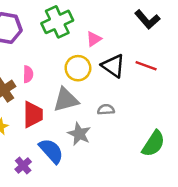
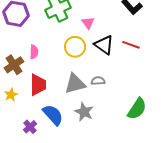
pink triangle: (94, 39) -> (88, 23), turned -32
gray triangle: (66, 100) -> (75, 84), moved
gray star: (79, 134) -> (84, 112), moved

